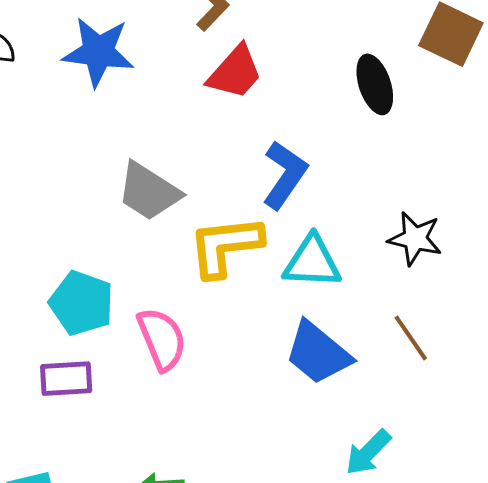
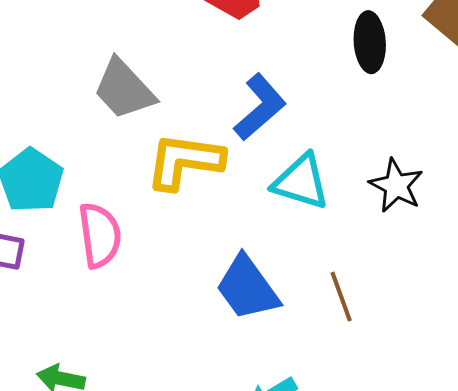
black star: (415, 239) -> (396, 186), moved
cyan triangle: (312, 262) -> (301, 182), moved

